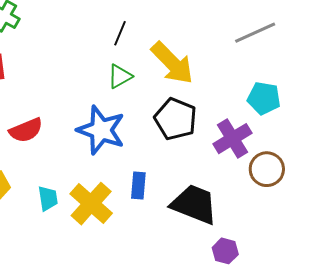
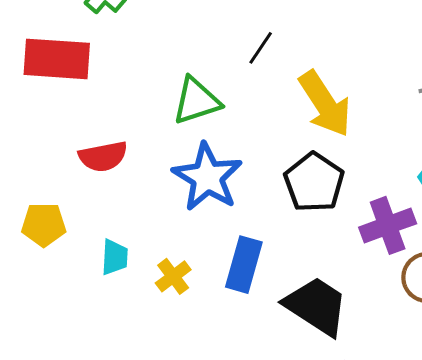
green triangle: (120, 76) -> (196, 101), moved, size x1.4
blue rectangle: (138, 186) -> (244, 265), size x1.4
yellow cross: (91, 204) -> (173, 276), size x0.6

